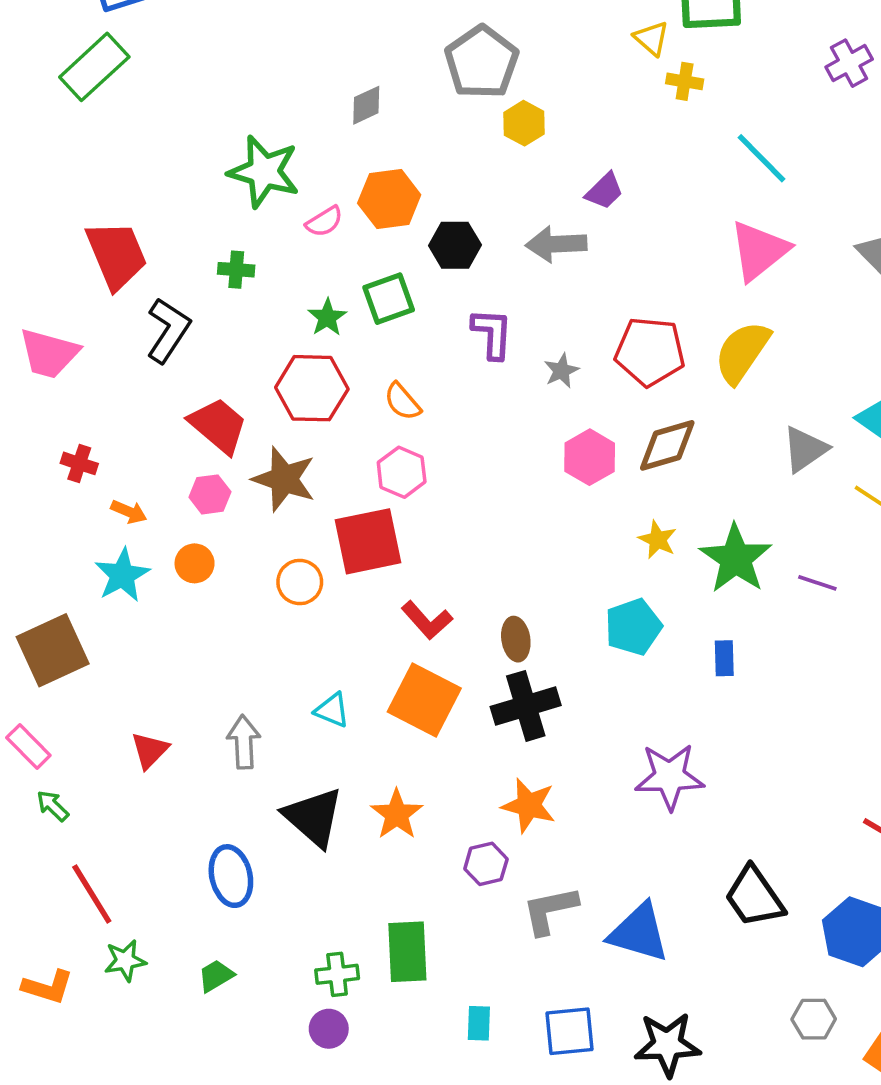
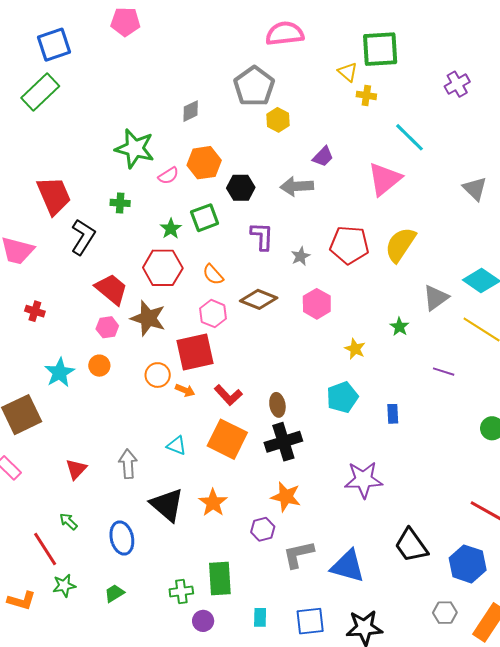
pink triangle: (759, 251) -> (385, 179), moved
brown diamond: (667, 445) -> (259, 299), moved, turned 39
orange arrow: (129, 512) -> (185, 390), moved
green star: (736, 559) -> (399, 327), moved, size x0.5
green arrow: (53, 806) -> (68, 521), moved
purple circle: (329, 1029) -> (203, 621), moved

